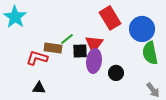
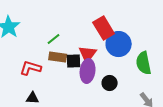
blue circle: (142, 29) -> (119, 44), moved
green line: (67, 39) -> (54, 39), moved
brown rectangle: (53, 48) -> (58, 57), moved

